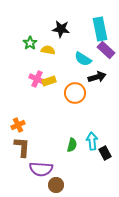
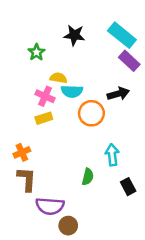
cyan rectangle: (100, 29) -> (122, 35), turned -40
yellow semicircle: (48, 50) -> (58, 78), moved
cyan semicircle: (83, 59) -> (72, 91), moved, turned -30
yellow rectangle: (49, 81) -> (44, 118), moved
cyan arrow: (92, 141) -> (112, 155), moved

